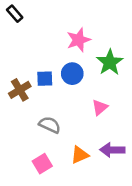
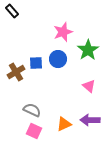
pink triangle: (100, 107) -> (89, 86), moved, turned -40
gray semicircle: (50, 125) -> (32, 110), moved
pink square: (42, 164) -> (34, 131), turned -35

